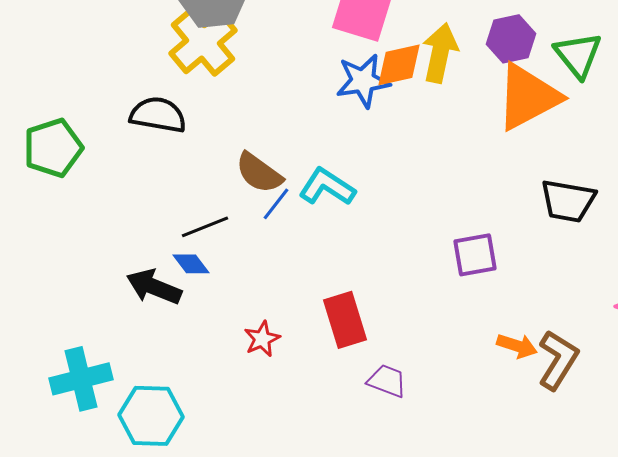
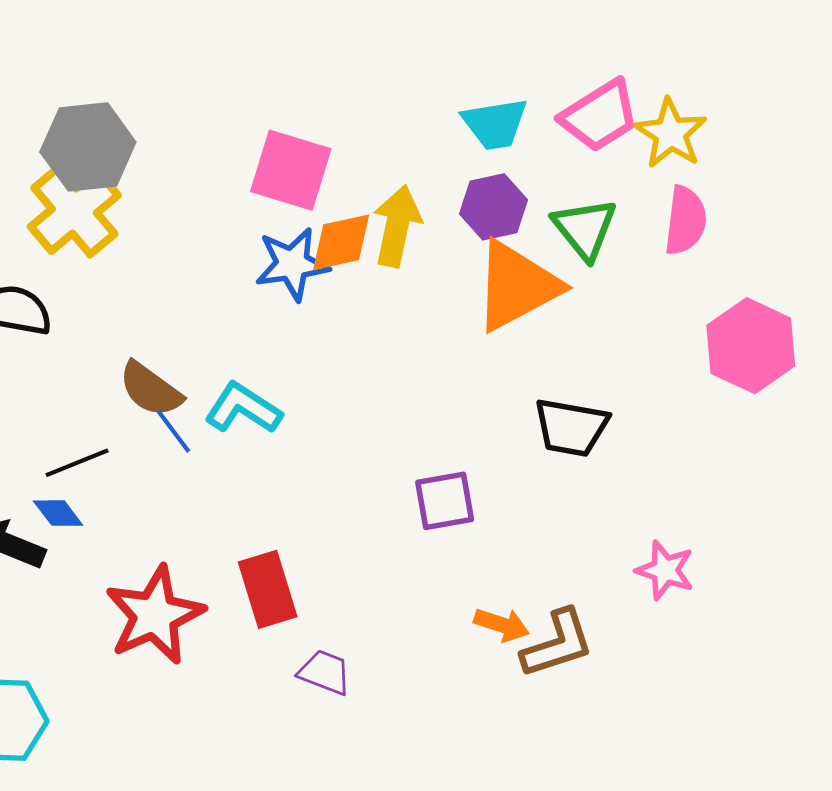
blue line: (276, 204) -> (174, 431), turned -75
red star: (262, 339) -> (155, 615), size x2.0
brown L-shape: (558, 360) -> (558, 644), turned 40

